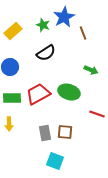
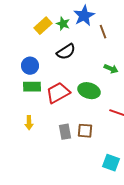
yellow rectangle: (13, 31) -> (43, 26), moved
green rectangle: (12, 98) -> (32, 87), moved
cyan square: (55, 161) -> (111, 163), moved

